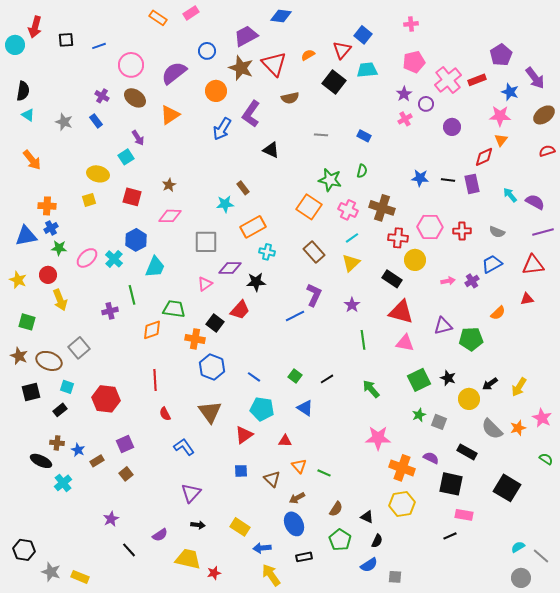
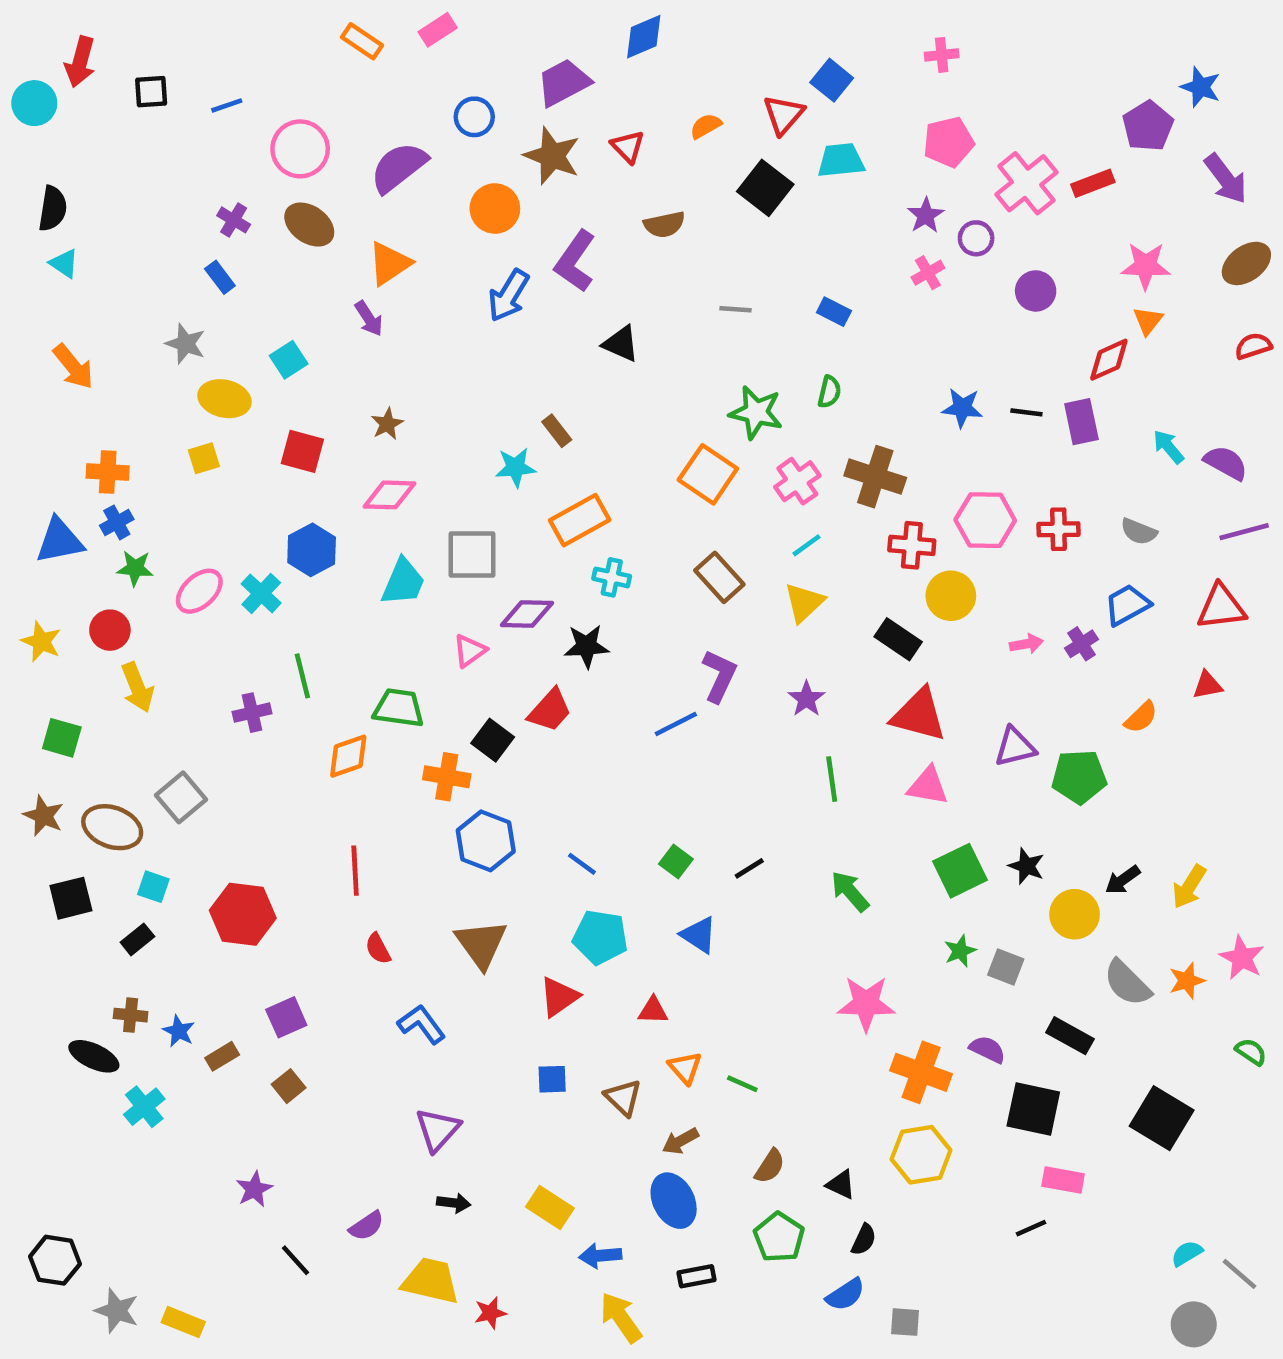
blue diamond: (281, 16) -> (644, 37), turned -30
red triangle: (274, 64) -> (628, 147), size x0.6
blue star: (510, 92) -> (1201, 87), moved
gray star: (64, 122) -> (186, 344), moved
purple arrow: (138, 138) -> (369, 318), moved
pink cross: (348, 210) -> (797, 481), turned 30
cyan trapezoid: (155, 267) -> (403, 582), moved

